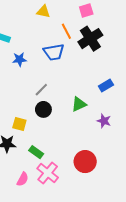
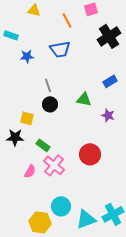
yellow triangle: (43, 11) -> (34, 10), moved
orange line: (66, 31) -> (67, 20), moved
black cross: (90, 39) -> (109, 36), moved
gray line: (41, 90) -> (48, 85), turned -64
green triangle: (79, 104) -> (84, 99), turned 35

